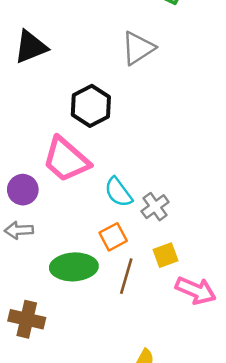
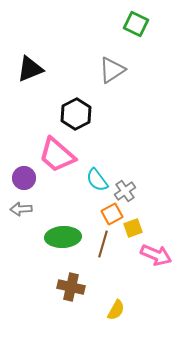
orange square: (113, 237) -> (112, 214), moved
brown cross: (27, 319) -> (71, 287), moved

